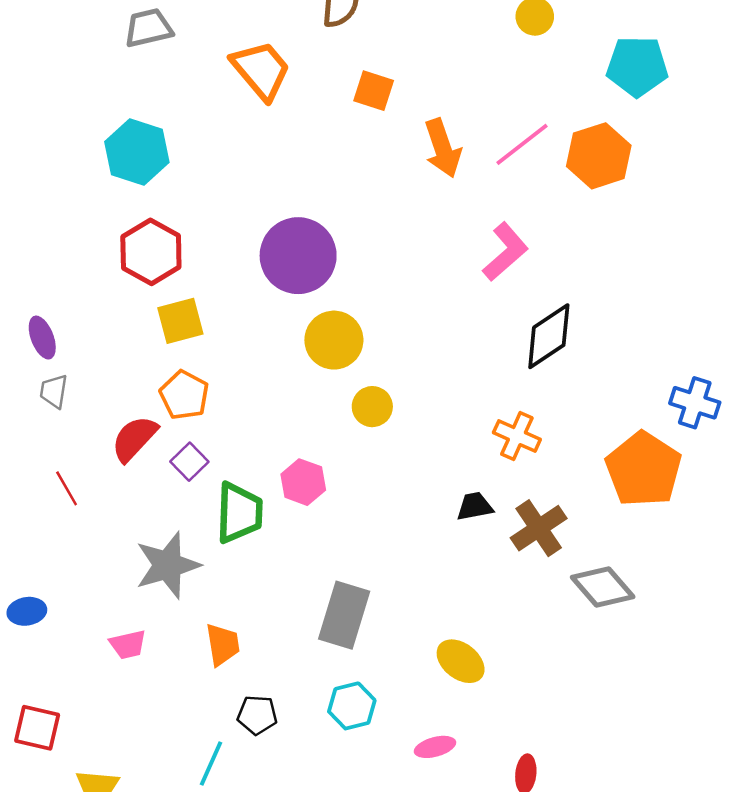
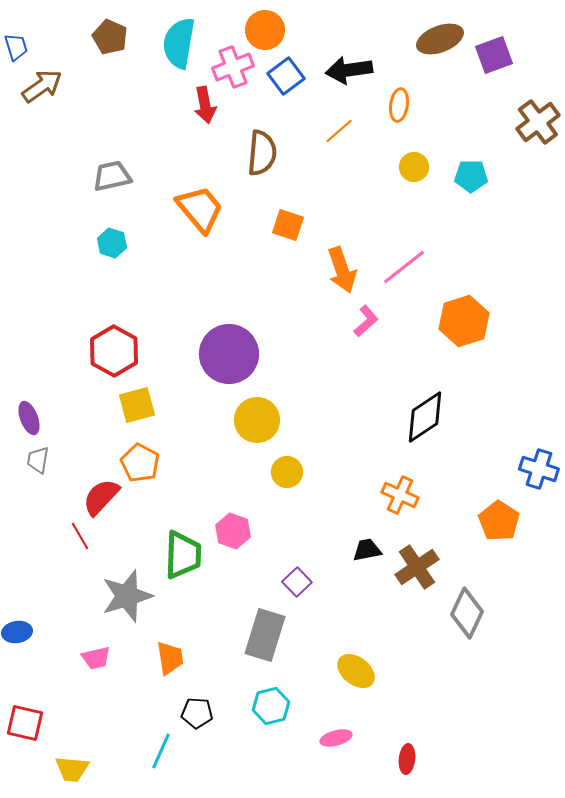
cyan pentagon: (637, 66) -> (471, 176), moved, size x0.7
cyan hexagon: (137, 152) -> (112, 243), moved, size x0.6
orange hexagon: (599, 156) -> (464, 321), moved
pink L-shape: (505, 252) -> (366, 321), moved, size x0.7
purple square: (189, 462) -> (297, 582), moved
orange pentagon: (644, 469) -> (499, 521), size x0.7
red line: (67, 488) -> (80, 536), moved
gray diamond: (603, 587) -> (467, 613), turned 66

